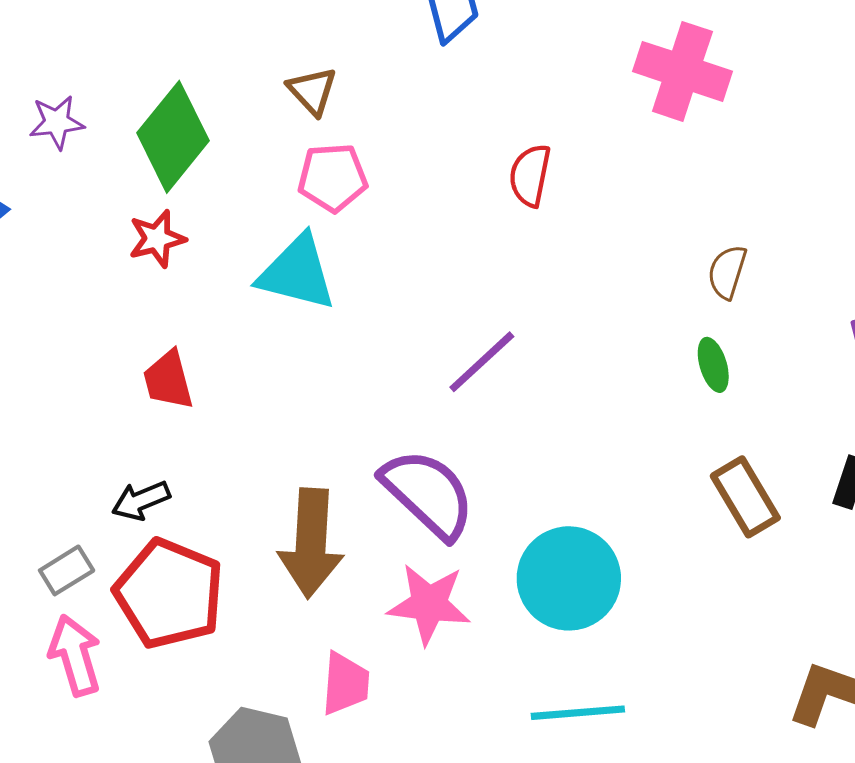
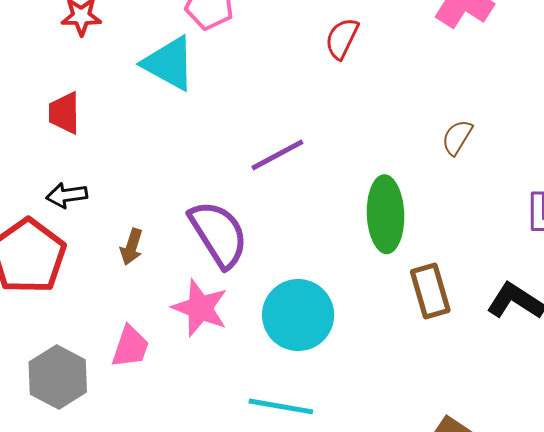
green ellipse: (713, 365) -> (386, 214), moved, size x2.0
black arrow: (141, 500) -> (67, 195), moved
brown arrow: (311, 543) -> (132, 247), size x0.5

